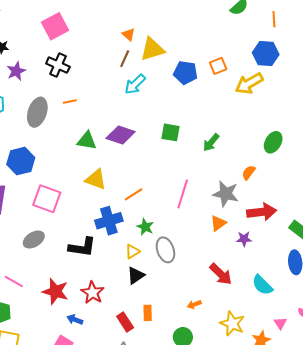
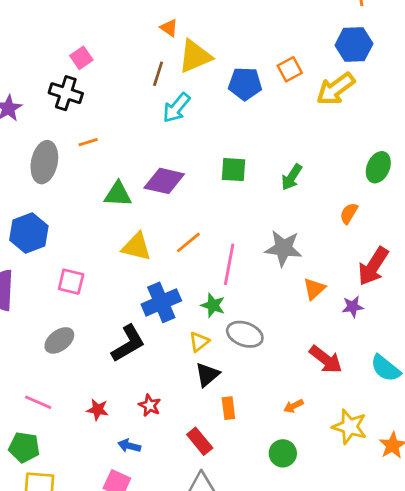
pink square: (55, 26) -> (81, 58), moved, size x0.6
orange triangle: (128, 34) -> (169, 28), moved
orange line: (134, 194) -> (188, 242), moved
pink line: (183, 194) -> (229, 264), moved
gray star: (226, 194) -> (283, 248), moved
pink square: (47, 199) -> (71, 282), size x0.7
red arrow: (262, 212) -> (373, 266), turned 136
black L-shape: (82, 247) -> (128, 343), turned -32
gray ellipse: (165, 250) -> (245, 334), turned -45
red star: (55, 291) -> (98, 410), size x0.6
red star: (93, 293) -> (150, 405), size x0.7
orange rectangle: (148, 313) -> (228, 408), moved

